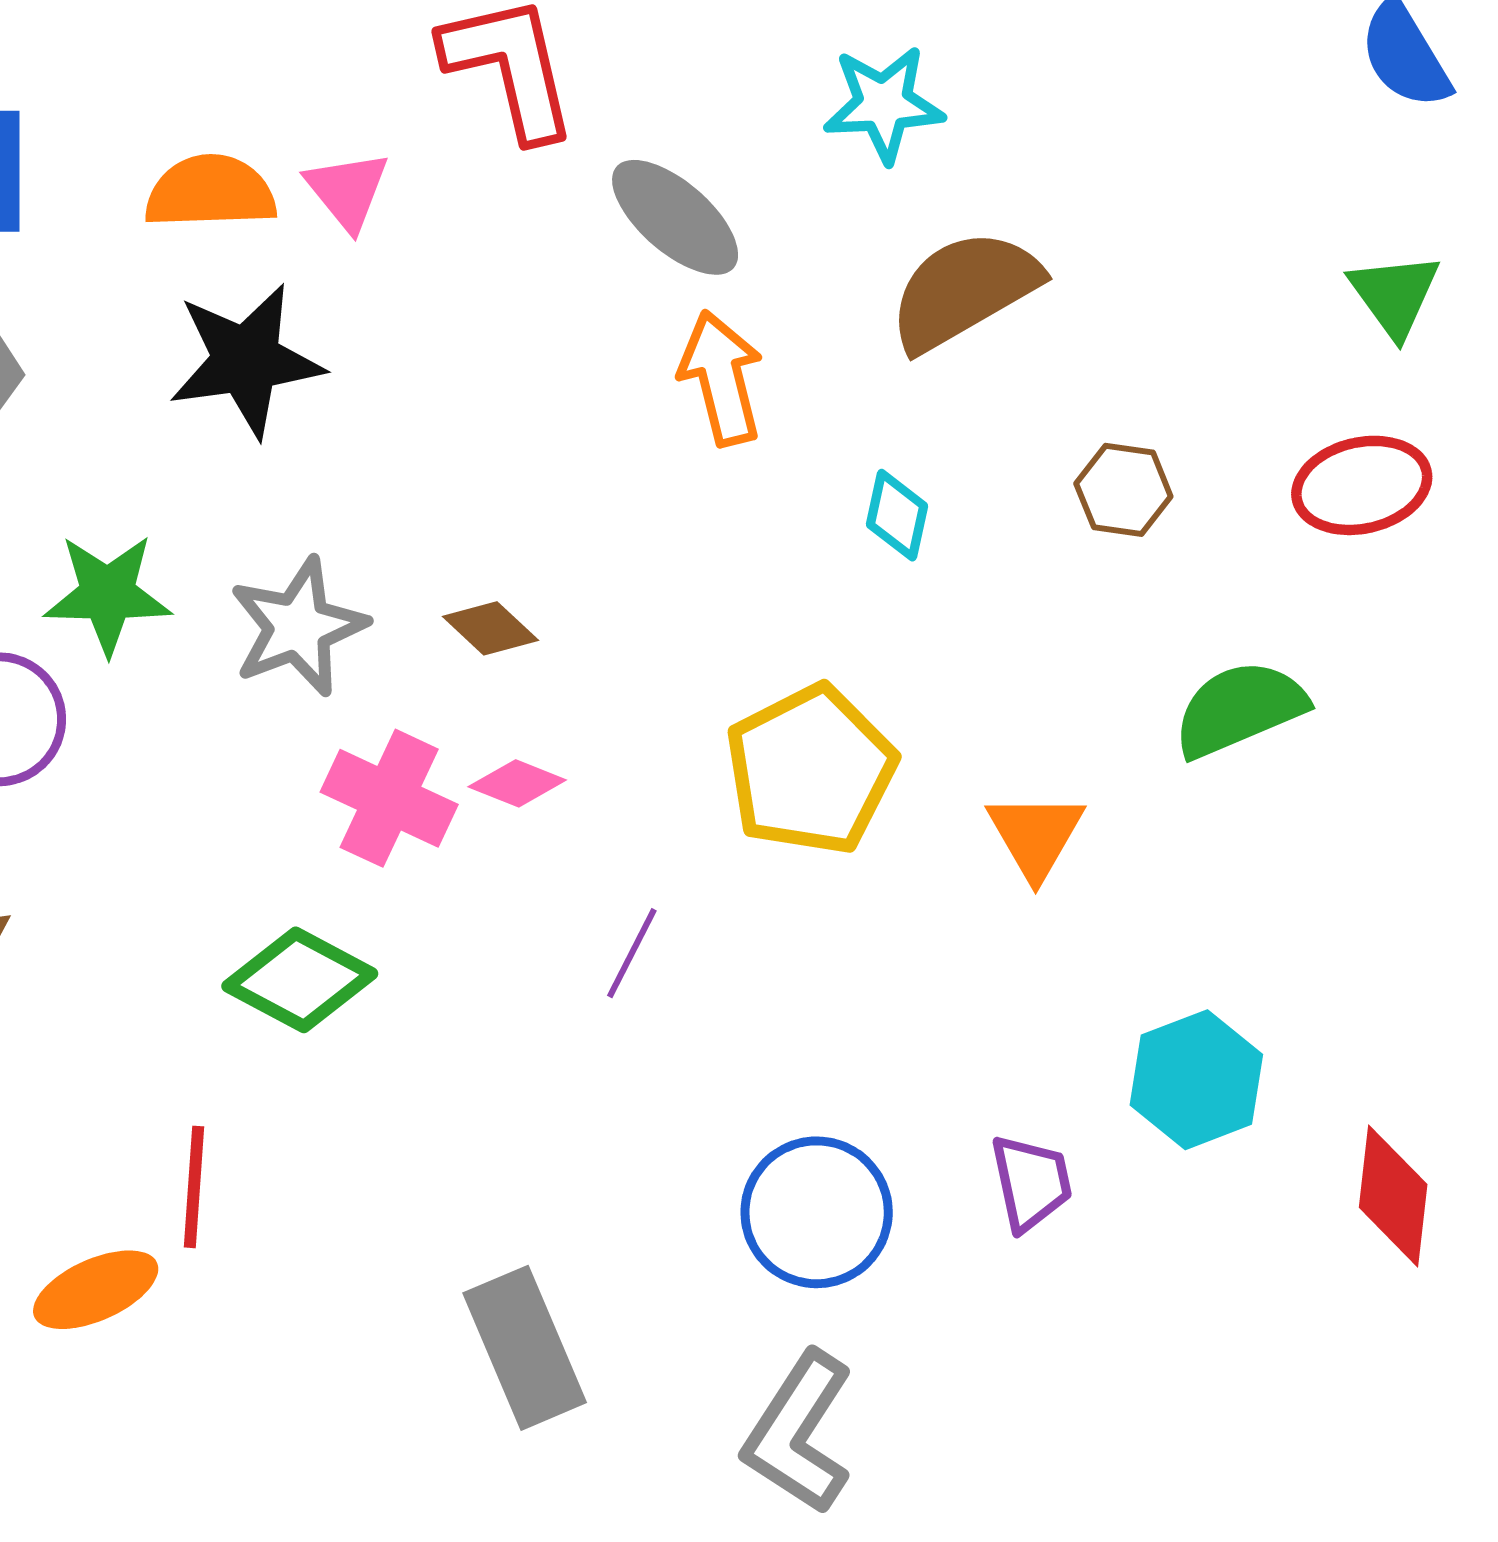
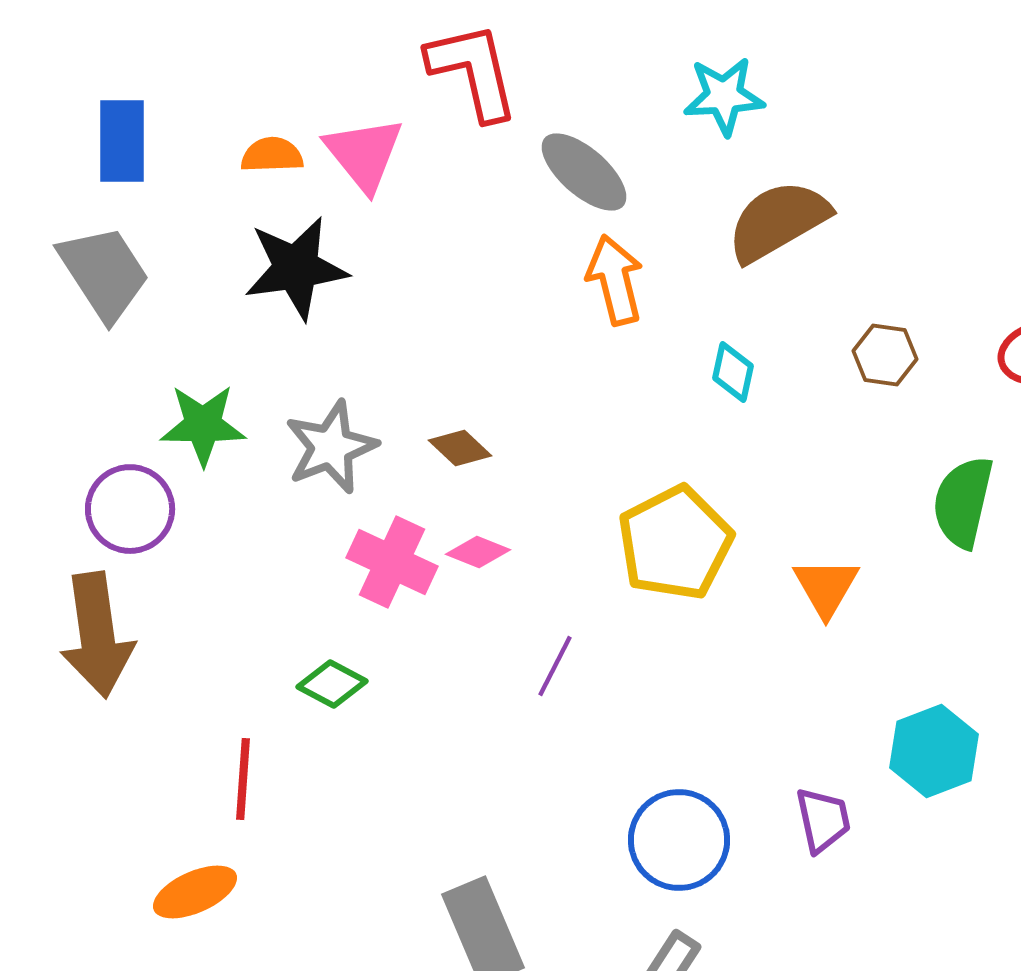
pink triangle: (347, 191) -> (364, 154), size x1.4
orange semicircle: (210, 192) -> (272, 155), size x0.7
green semicircle: (1240, 709) -> (963, 502), turned -54
green diamond: (300, 980) -> (332, 684), size x0.7
red line: (194, 1187) -> (243, 779), moved

